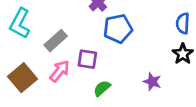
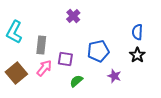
blue pentagon: (118, 29) -> (98, 51), moved
gray rectangle: (56, 41) -> (41, 45), turned -42

